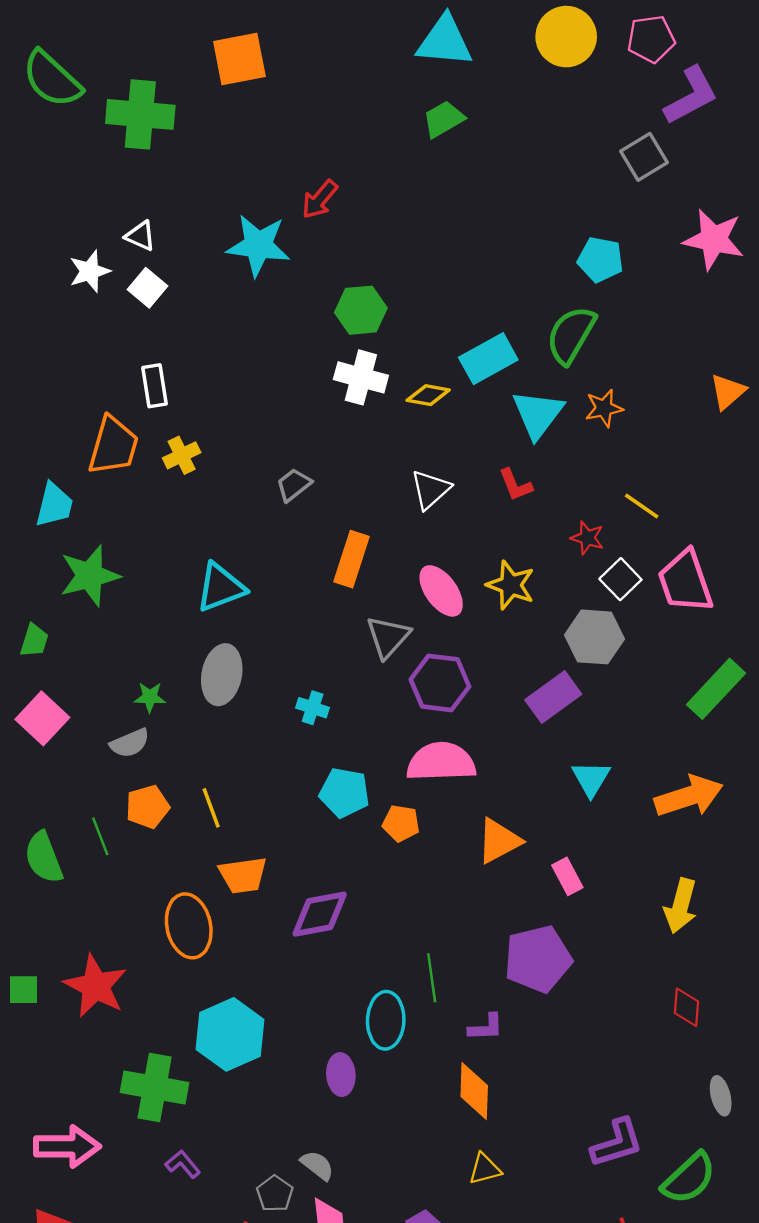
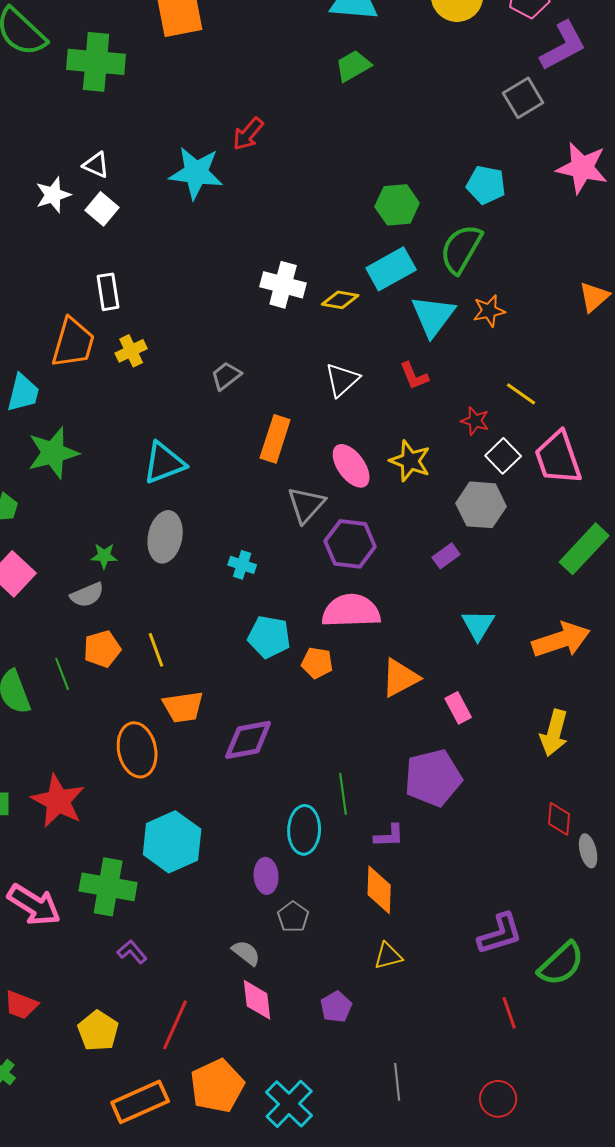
green hexagon: (361, 310) -> (397, 205), moved
purple rectangle: (553, 697) -> (446, 556), size x0.6
gray ellipse: (721, 1096) -> (588, 851), moved
pink arrow: (67, 1146) -> (34, 905), moved, turned 32
gray pentagon: (275, 1194) -> (293, 917), moved

